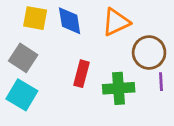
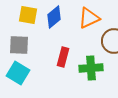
blue diamond: (70, 21) -> (54, 17), turned 60
gray square: (23, 58) -> (19, 45), turned -30

